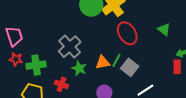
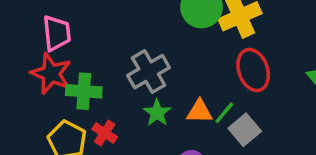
red star: (16, 59) -> (51, 74), size x1.6
red cross: (61, 84) -> (105, 133), moved

